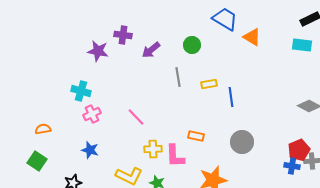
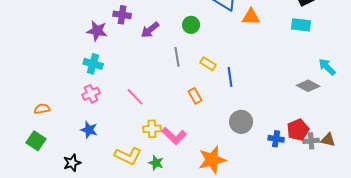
orange triangle: (252, 37) -> (251, 17), turned -30
yellow rectangle: (209, 84) -> (208, 64), turned 42
cyan cross: (81, 91) -> (93, 64), moved
orange rectangle: (196, 136) -> (195, 96), moved, turned 49
pink L-shape: (175, 156) -> (174, 136), turned -45
blue cross: (292, 166) -> (276, 139), moved

